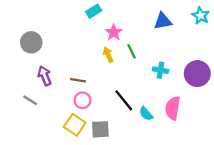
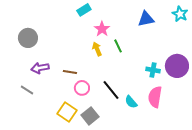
cyan cross: (160, 70) -> (153, 70), moved
purple arrow: (45, 76) -> (40, 68), turned -78
pink circle: (82, 100) -> (82, 88), moved
gray square: (100, 129) -> (90, 116), turned -36

